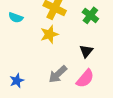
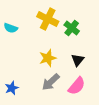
green cross: (90, 15) -> (72, 28), moved
yellow star: (49, 34) -> (48, 58), moved

